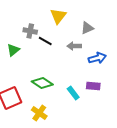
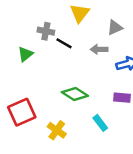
green diamond: (42, 83) -> (75, 94), moved
cyan rectangle: (73, 93) -> (100, 123), moved

